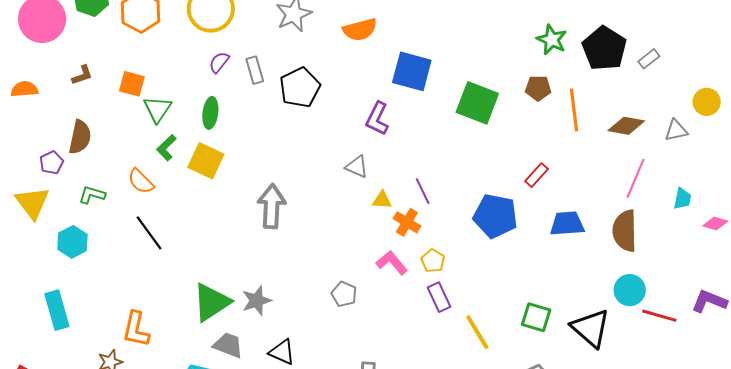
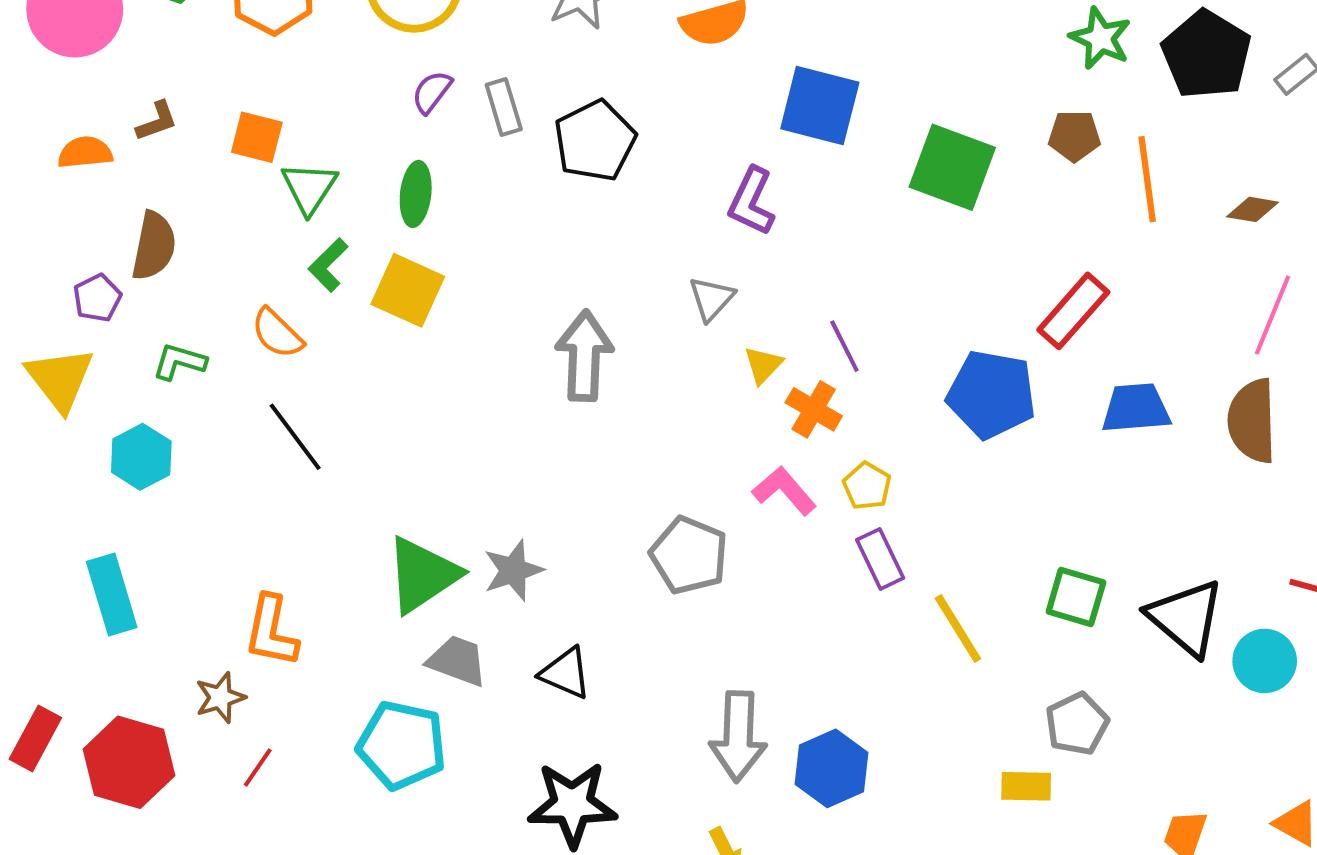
orange semicircle: (24, 89) -> (85, 153), moved
brown diamond: (626, 126) -> (1253, 209), size x0.7
gray triangle: (357, 167) -> (711, 298), turned 50
red rectangle: (537, 175) -> (1073, 311), size x1.5
yellow triangle: (382, 200) -> (763, 365), turned -50
gray arrow: (272, 206) -> (584, 356), moved
cyan circle: (630, 290) -> (1265, 661), moved
gray pentagon: (344, 294) -> (689, 555), size x1.5

